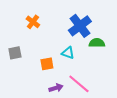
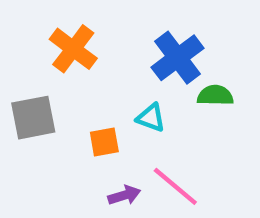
orange cross: (33, 22) -> (73, 49), size x1.5
gray square: (15, 53) -> (33, 118), size x1.5

